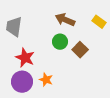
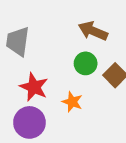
orange star: (46, 80) -> (72, 102), moved

